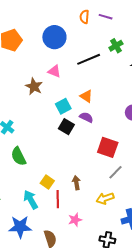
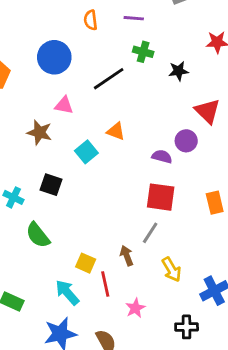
purple line: (106, 17) -> (134, 18), moved
green cross: (116, 46) -> (143, 52), turned -32
purple semicircle: (86, 117) -> (162, 157), moved
black square: (66, 127) -> (51, 185), moved
gray line: (115, 172) -> (150, 233), moved
yellow arrow: (105, 198) -> (172, 269), turned -90

